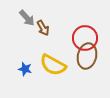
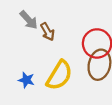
yellow semicircle: (53, 65) -> (59, 75), turned -88

